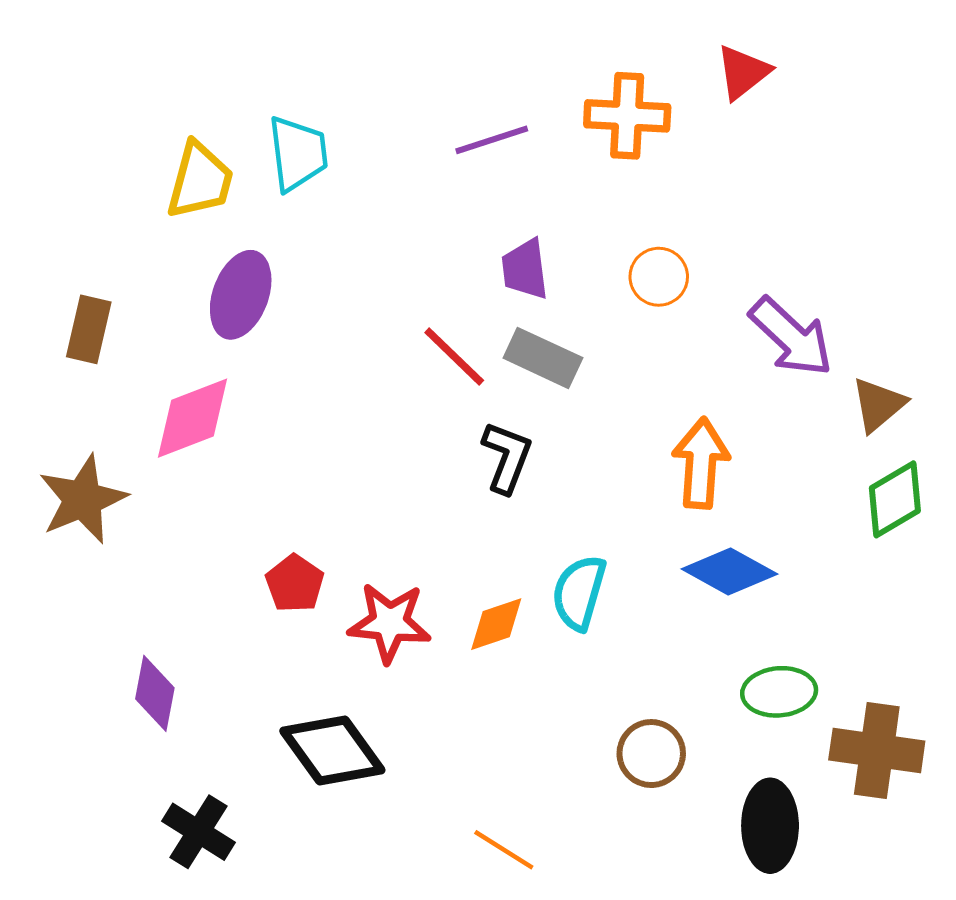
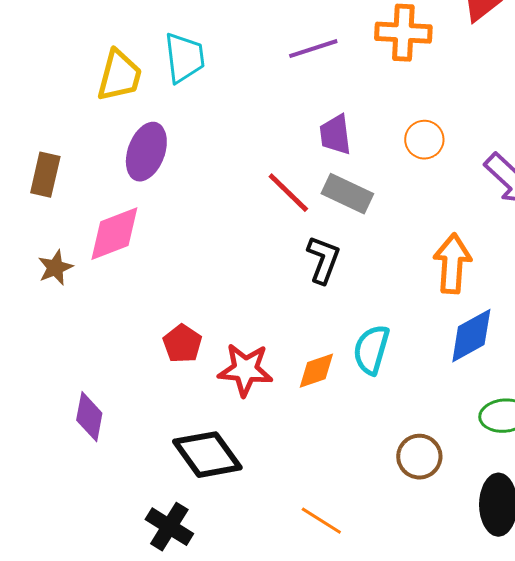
brown star: (83, 499) -> (55, 268), moved, size x0.6
blue diamond: (729, 572) -> (471, 336), turned -58
black cross: (199, 832) -> (169, 527), moved

